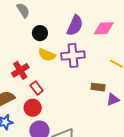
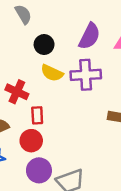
red cross: (20, 70) -> (17, 92), turned -36
red rectangle: (37, 88) -> (37, 115), turned 32

